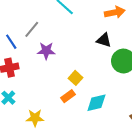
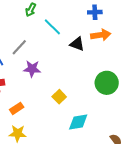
black triangle: (104, 40) -> (77, 44), moved
orange rectangle: (68, 96) -> (17, 108), moved

